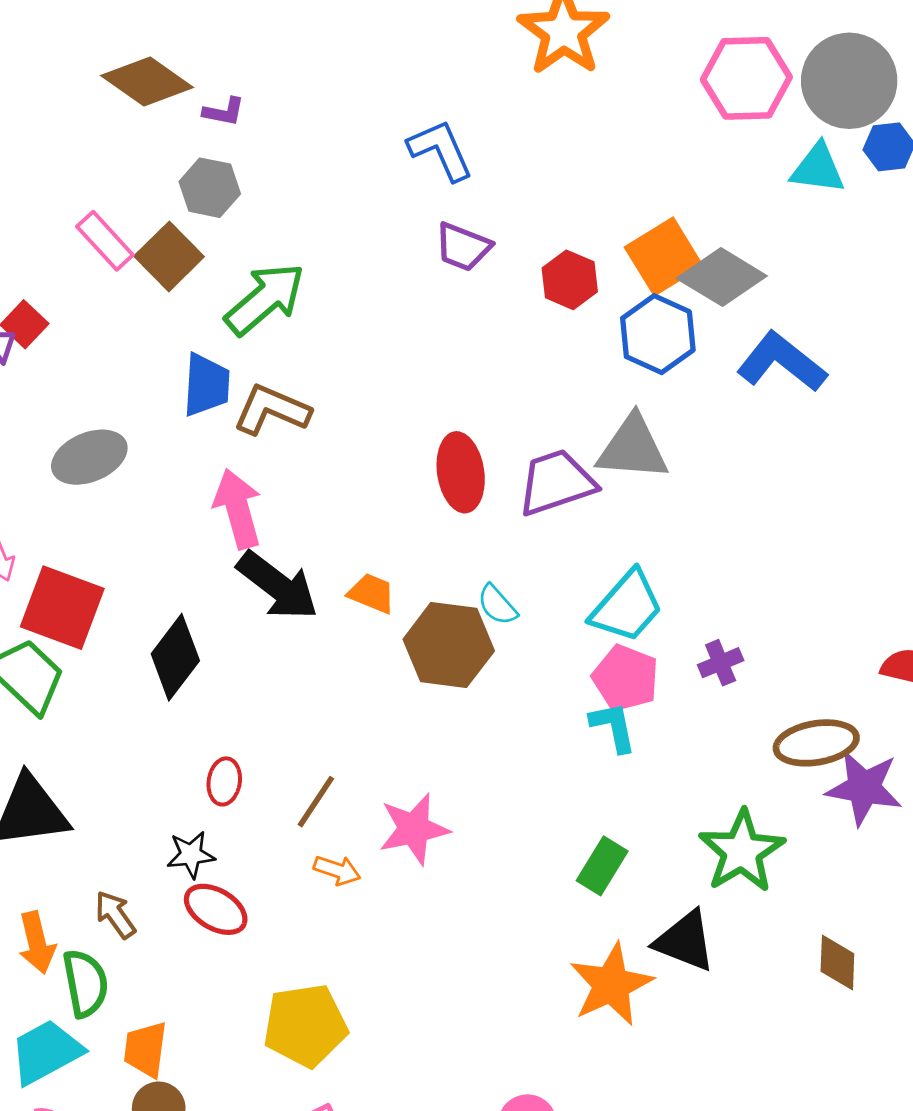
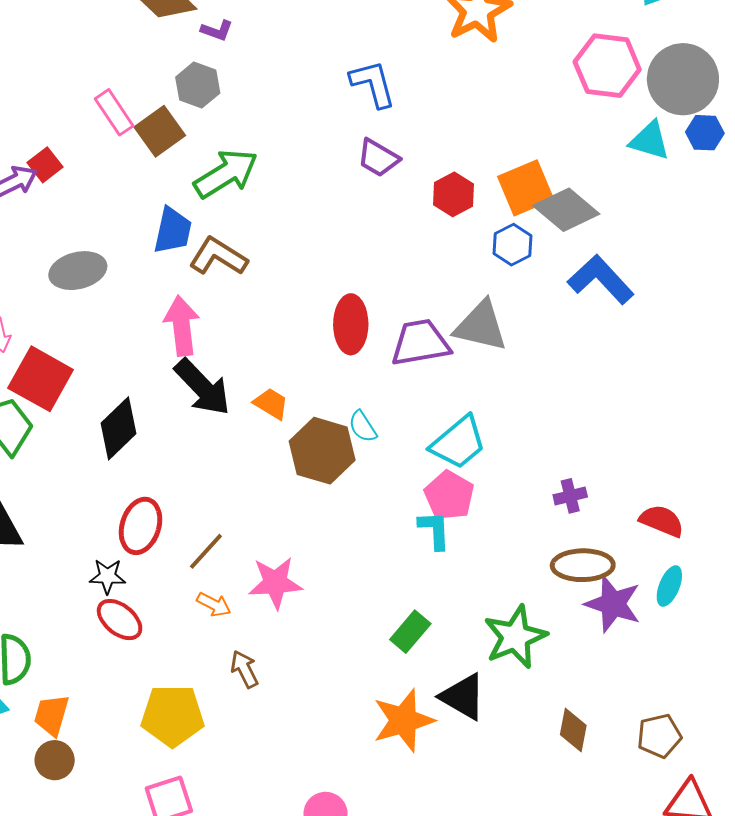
blue hexagon: (658, 334) -> (512, 245), size x0.7
purple cross: (721, 663) -> (570, 496), moved
red ellipse: (224, 781) -> (141, 526), size x1.6
brown arrow: (115, 915) -> (245, 669), moved

